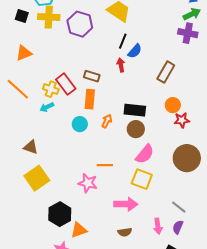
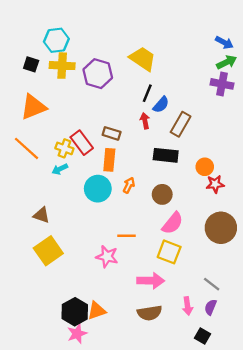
orange triangle: (24, 53) -> (33, 107), size x1.4
brown rectangle: (166, 72) -> (181, 124), moved
black rectangle: (135, 110) -> (166, 155), moved
cyan circle: (80, 124) -> (98, 189), size x1.5
black hexagon: (60, 214) -> (75, 312), moved
brown semicircle: (125, 232) -> (150, 313), size x1.5

